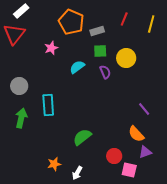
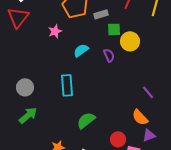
green square: (100, 51) -> (114, 29), moved
gray circle: (19, 86) -> (25, 87), moved
cyan rectangle: (48, 105) -> (67, 85), moved
green arrow: (21, 118) -> (28, 115), moved, turned 36

